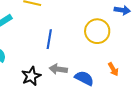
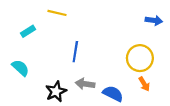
yellow circle: (97, 31) -> (140, 58), moved

